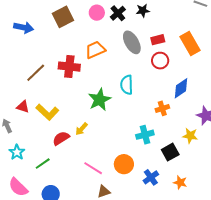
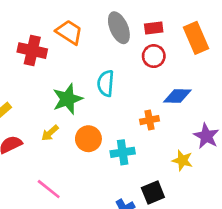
orange trapezoid: (95, 50) -> (69, 32), turned 50
blue diamond: (181, 88) -> (177, 96), turned 30
yellow arrow: (81, 129) -> (50, 133), moved
black square: (170, 152) -> (153, 192), moved
orange circle: (124, 164) -> (88, 139), moved

